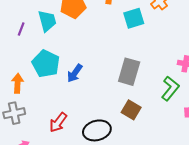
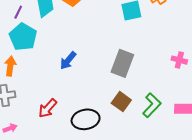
cyan pentagon: (46, 64) -> (23, 37), moved
green L-shape: (170, 88) -> (152, 105), moved

